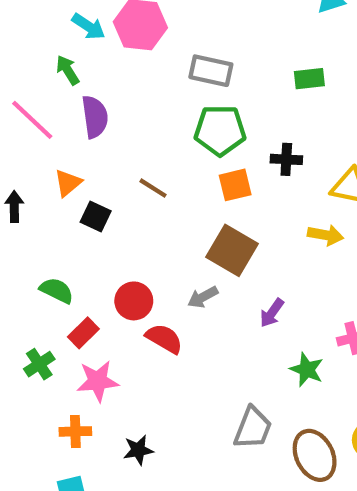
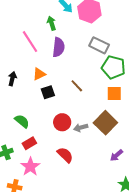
gray rectangle: (211, 71) -> (99, 45), moved
black square: (96, 216) -> (48, 92), turned 32
gray arrow: (203, 297) -> (81, 128), moved
red circle: (134, 301) -> (62, 122), moved
pink star: (98, 381) -> (30, 167), turned 30

